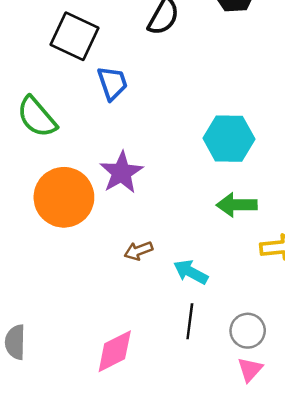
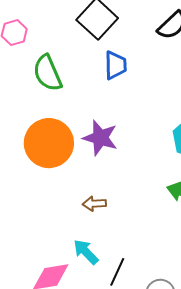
purple star: (121, 172) -> (100, 138), turned 30
cyan arrow: (191, 272) -> (86, 252), moved

